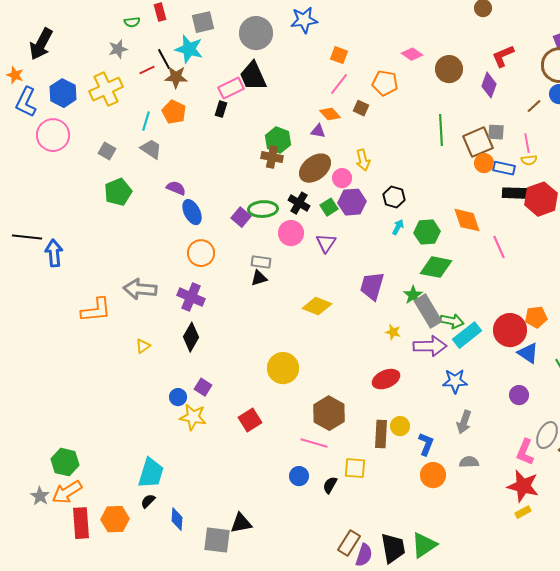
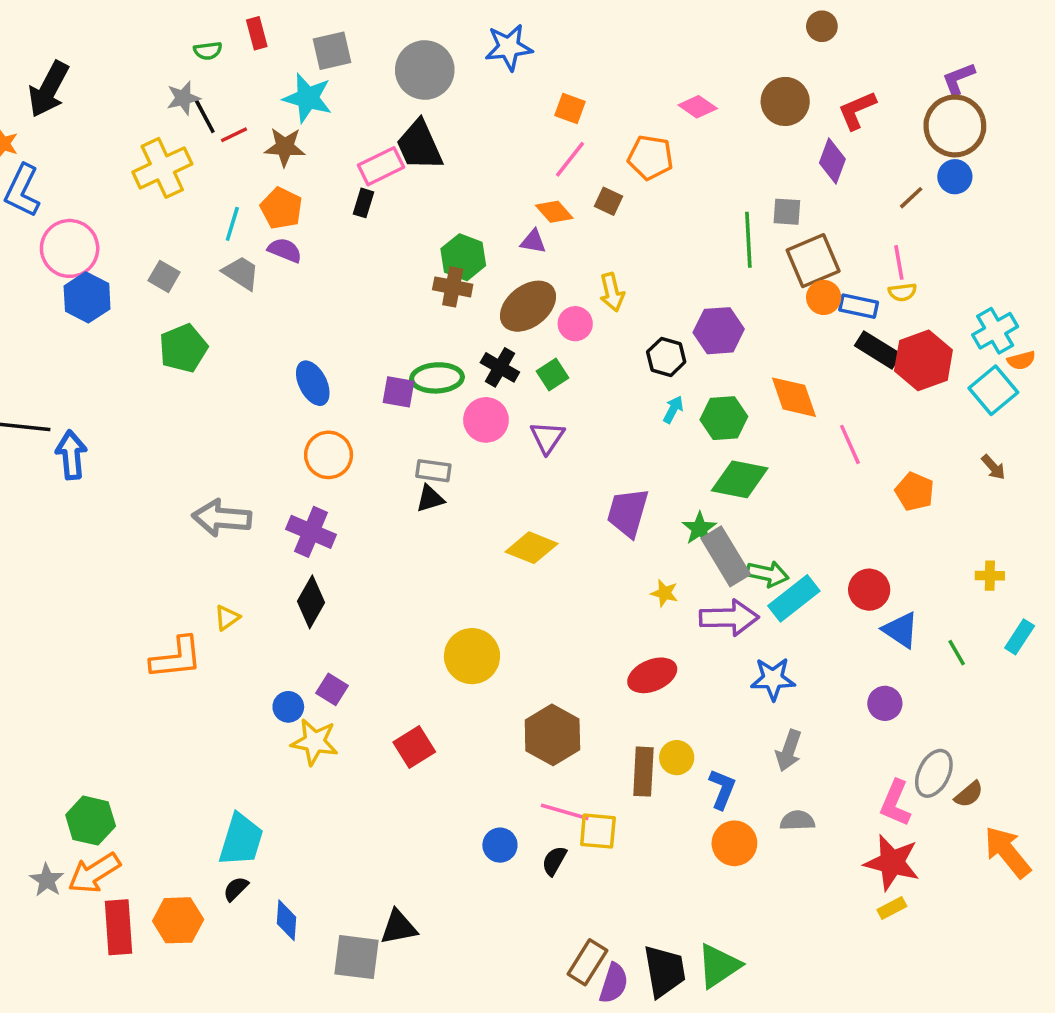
black line: (164, 59) -> (204, 115), moved
brown circle: (449, 69) -> (785, 101), moved
blue hexagon: (63, 93) -> (87, 297), moved
gray square: (496, 132) -> (787, 212), moved
purple semicircle: (176, 188) -> (285, 250), moved
black rectangle: (515, 193) -> (878, 350), turned 30
purple hexagon: (352, 202) -> (719, 331), moved
purple square: (241, 217) -> (399, 392), turned -30
orange L-shape: (96, 310) -> (176, 658), moved
orange pentagon: (536, 317) -> (915, 492), moved, turned 30
red circle: (510, 330) -> (869, 590), size x0.7
pink line: (314, 443) -> (565, 812), moved

